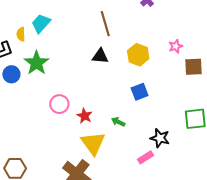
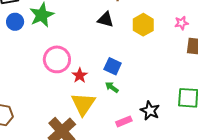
blue square: (140, 92) -> (113, 66), moved, turned 36
pink circle: (59, 104) -> (57, 59), size x1.4
pink rectangle: (146, 157) -> (124, 121), moved

